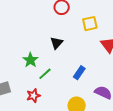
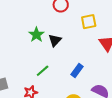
green star: (30, 60) -> (36, 35), moved

